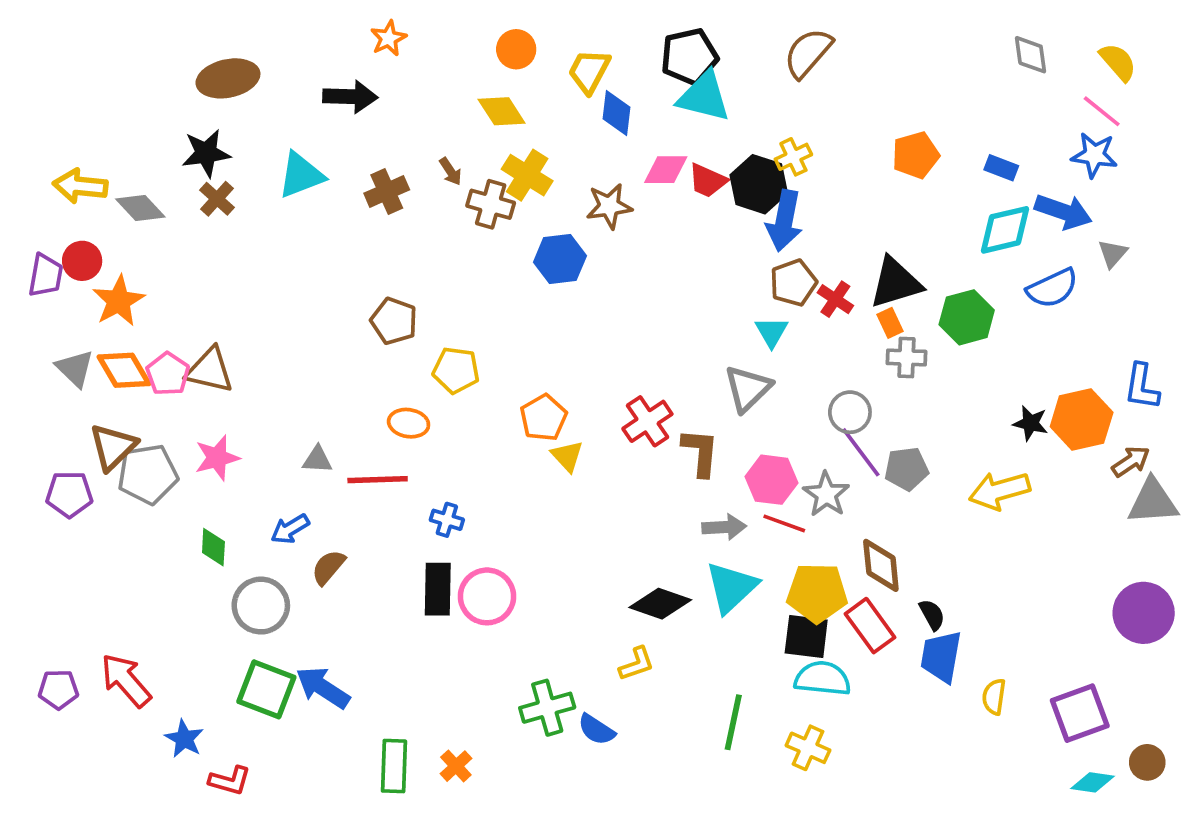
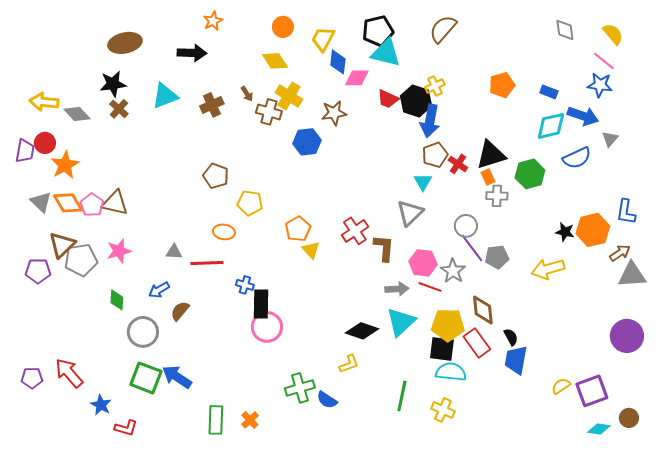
pink diamond: (666, 170) -> (357, 78), moved
black rectangle: (438, 589) -> (261, 304), moved
yellow semicircle: (994, 697) -> (561, 386), moved, turned 48

